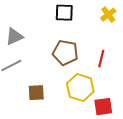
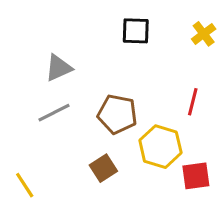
brown pentagon: (65, 53) -> (117, 114), moved
brown square: (36, 93) -> (103, 168), moved, turned -30

